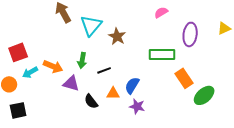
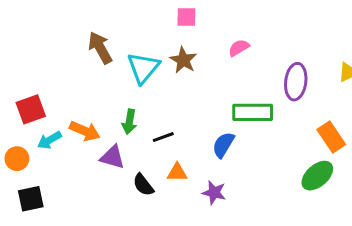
pink semicircle: (161, 12) -> (239, 48), moved
brown star: (117, 36) -> (183, 60), moved
orange rectangle: (184, 78) -> (331, 137), moved
blue semicircle: (132, 85) -> (223, 145), moved

